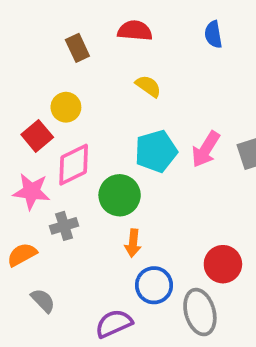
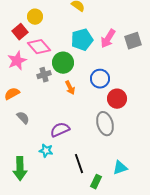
pink diamond: (74, 165) -> (39, 47), turned 75
pink star: (31, 191) -> (17, 61), turned -30
gray cross: (64, 226) -> (44, 75), moved
orange arrow: (133, 243) -> (70, 88), turned -32
blue circle: (154, 285) -> (100, 79), moved

